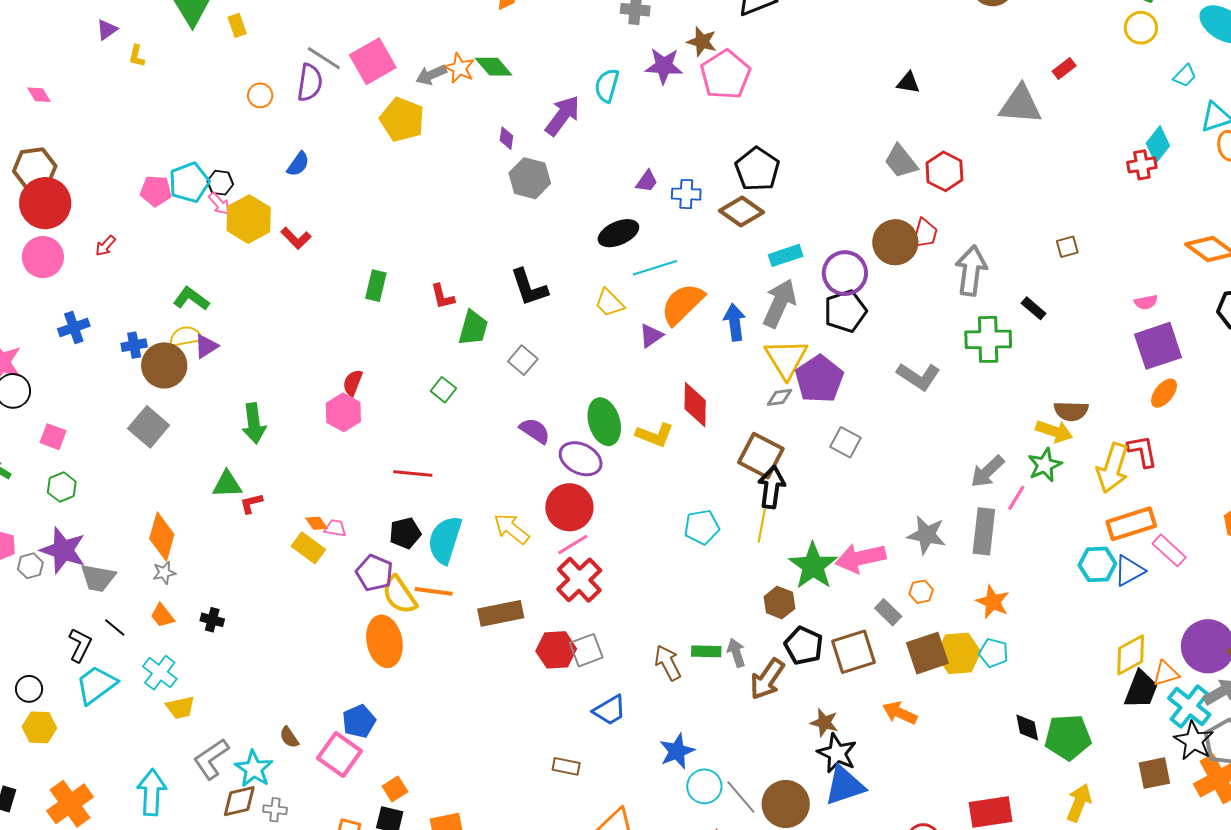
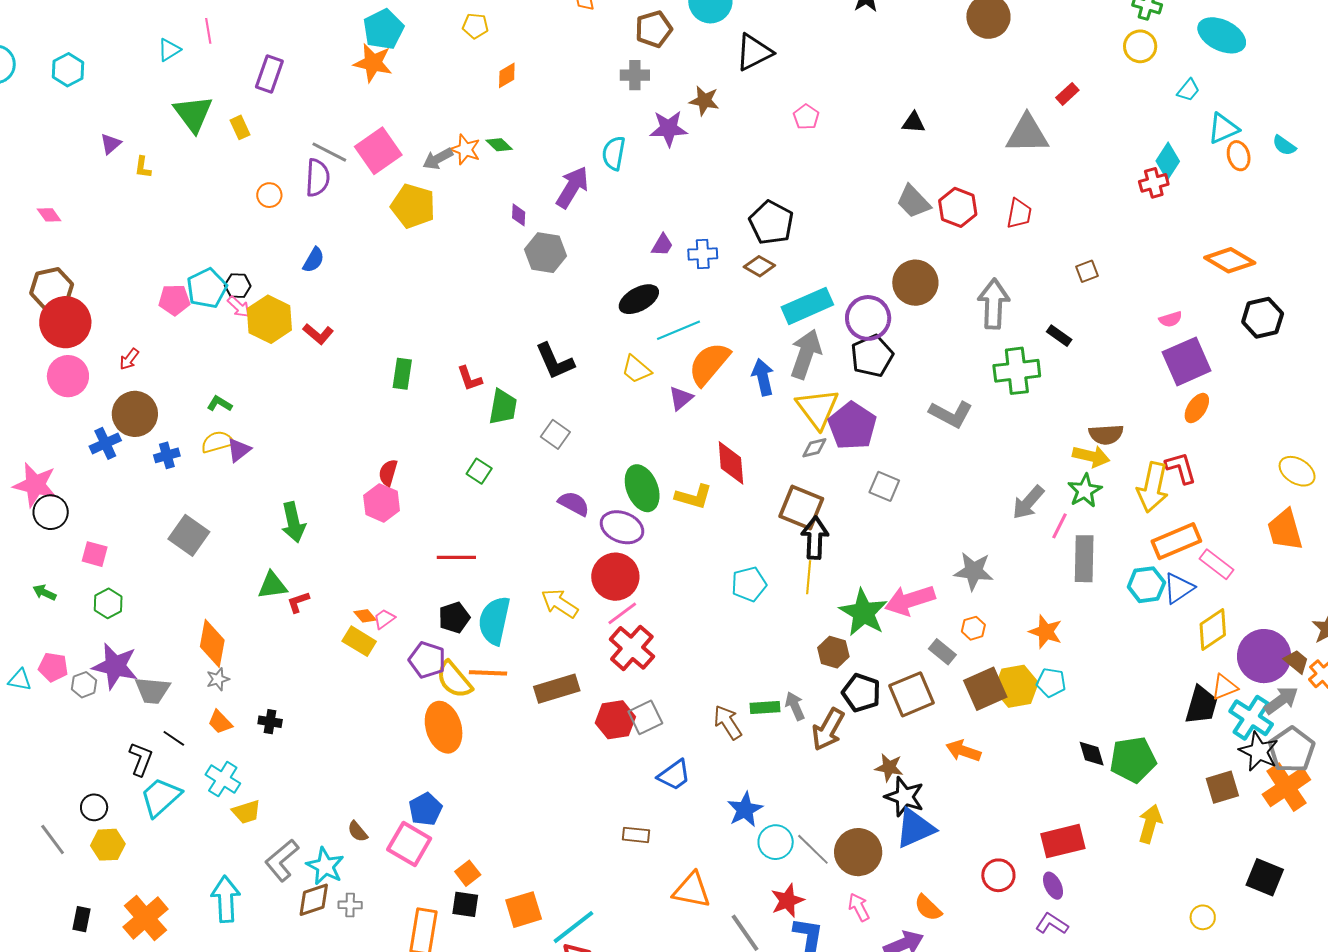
green diamond: (494, 67) -> (499, 145), size x0.7
pink pentagon: (725, 75) -> (806, 117), moved, size x0.5
brown diamond: (742, 212) -> (759, 266), size x0.7
red trapezoid: (925, 234) -> (1019, 213), moved
cyan rectangle: (786, 255) -> (807, 306), size x1.5
green L-shape: (191, 299) -> (219, 404), size x0.7
brown circle: (164, 365) -> (135, 414), moved
pink trapezoid: (335, 528) -> (384, 619), turned -40
gray rectangle: (984, 531) -> (1084, 559), moved
yellow diamond: (1131, 655) -> (1213, 630), moved

